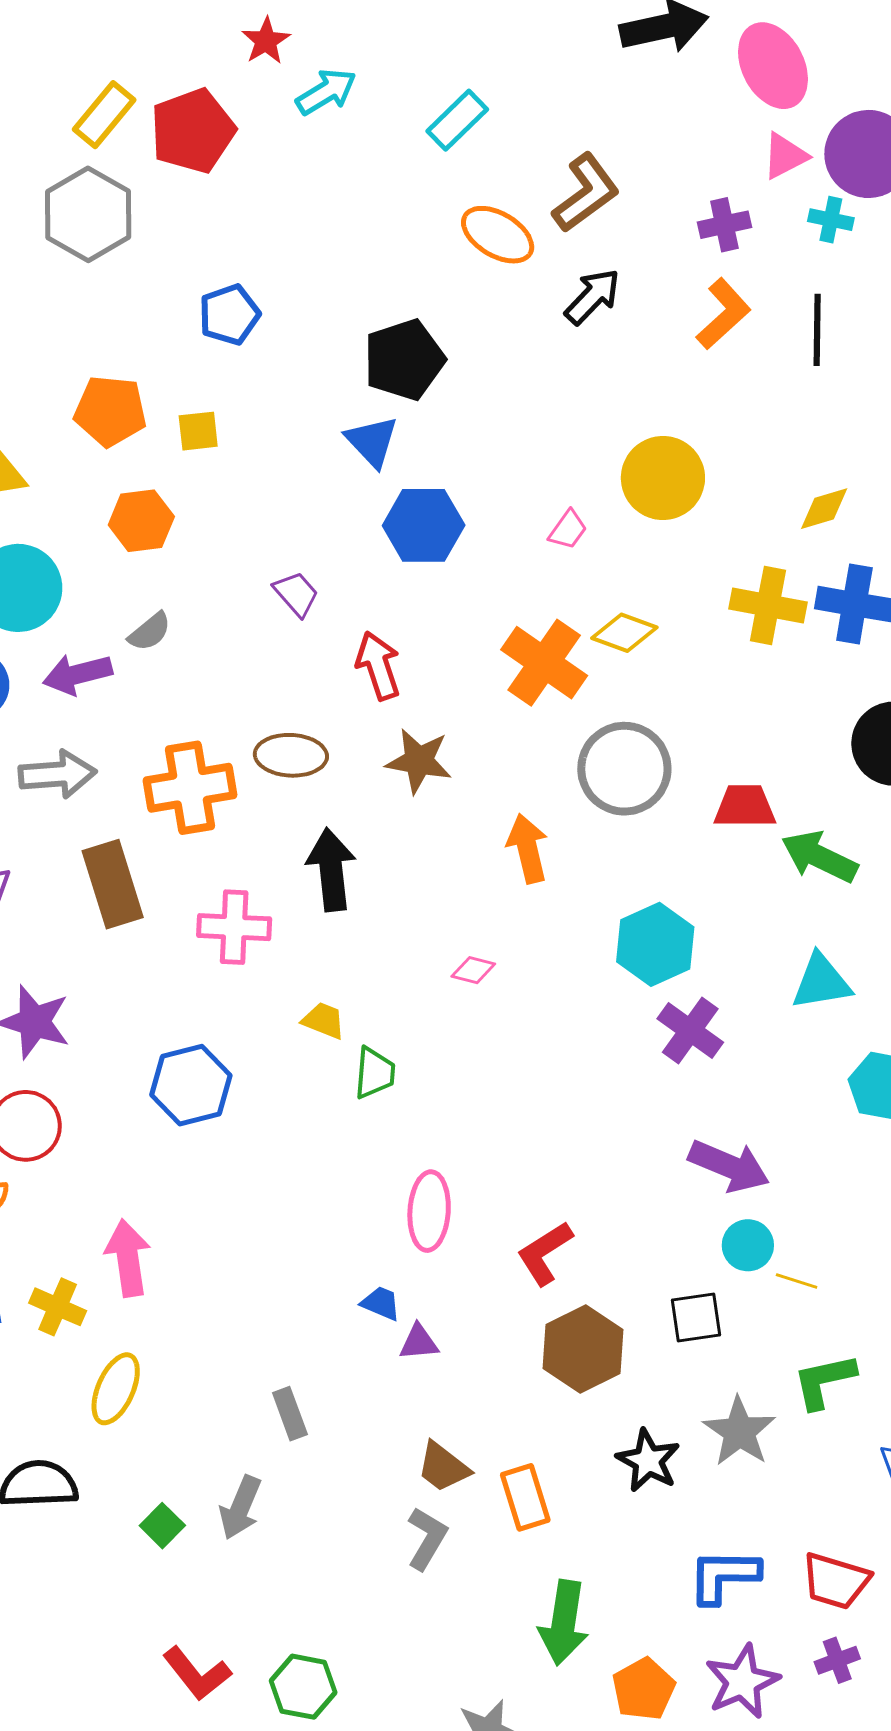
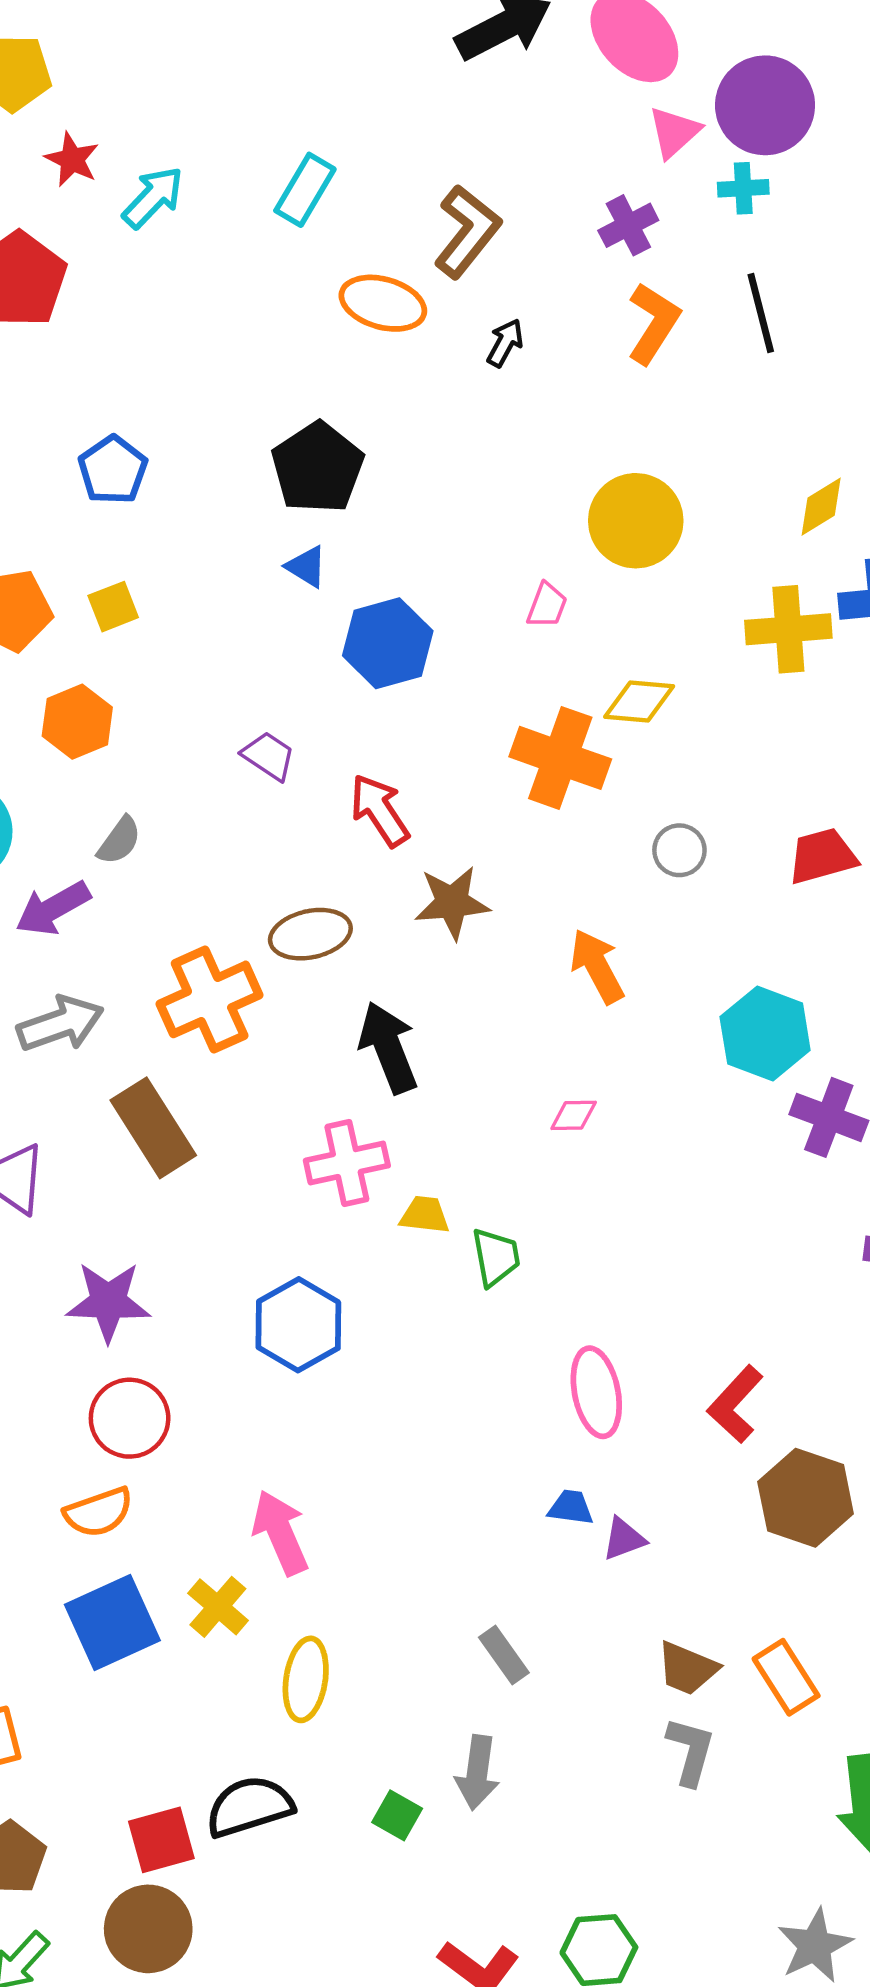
black arrow: (593, 297) -> (505, 343), size x0.7
blue triangle: (372, 441) -> (306, 567), size x0.7
gray circle: (624, 769) -> (679, 850), size x0.5
pink cross: (234, 927) -> (347, 1163), moved
yellow cross: (58, 1307) -> (218, 1607), turned 32

